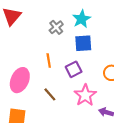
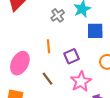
blue square: (83, 43) -> (95, 31), moved

